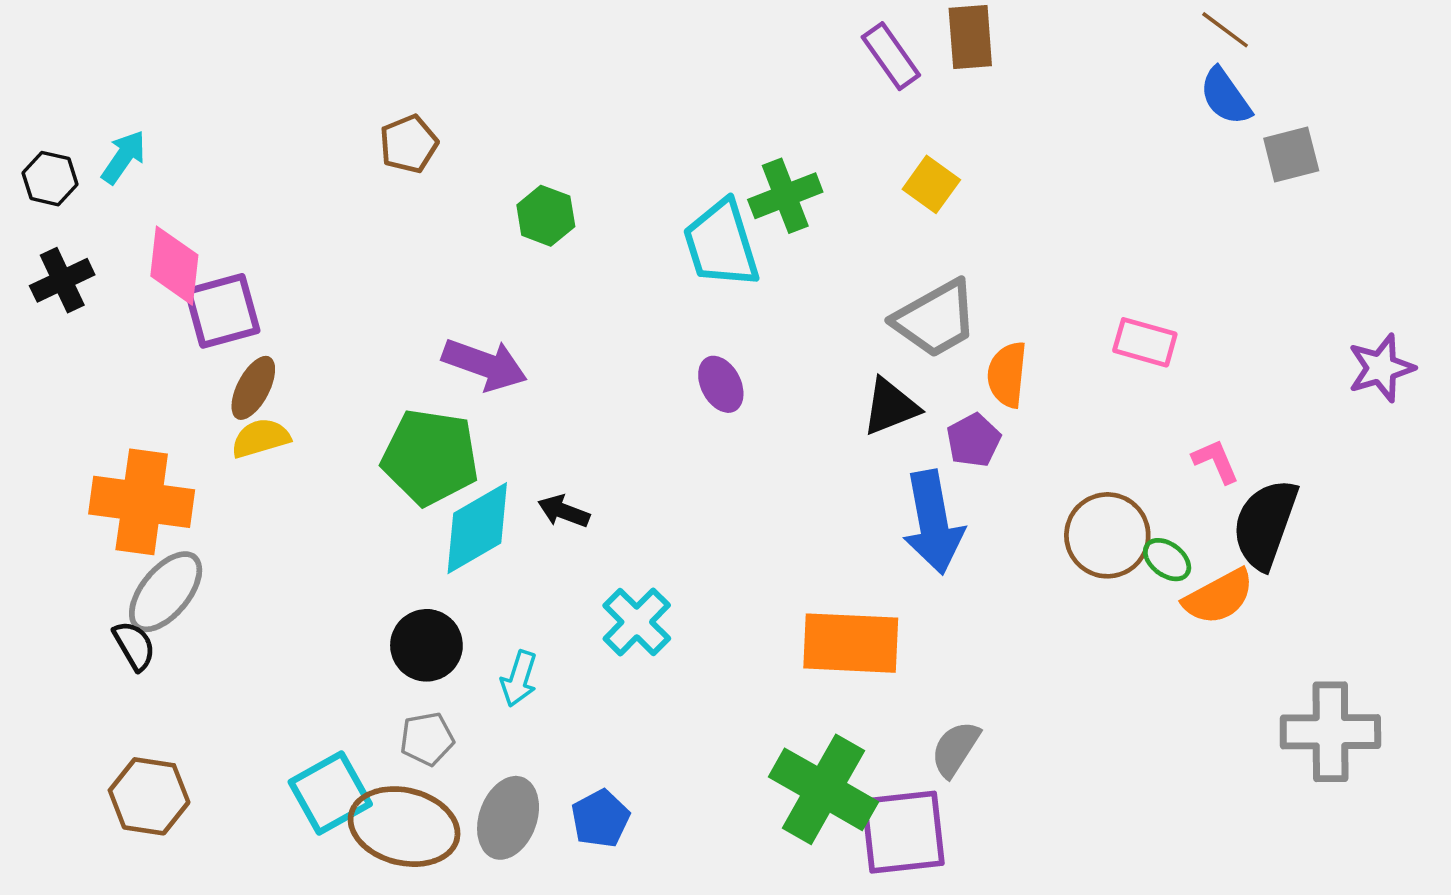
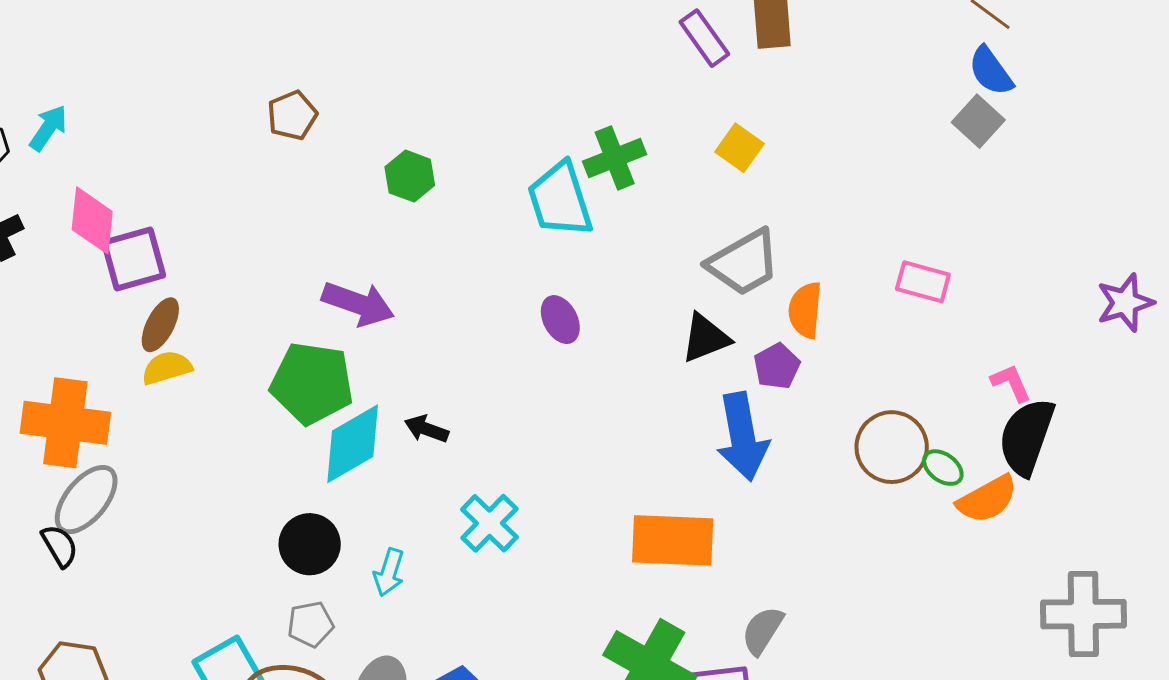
gray square: (1291, 155) -> (978, 121), moved, turned -33
pink L-shape: (1216, 461) -> (1011, 383), moved

